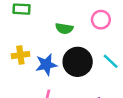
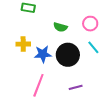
cyan line: (111, 61) -> (93, 47), moved

